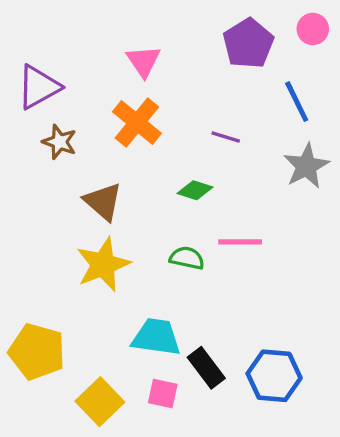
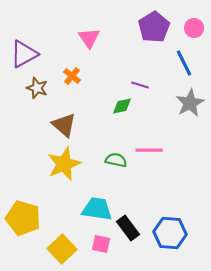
pink circle: (313, 29) -> (194, 28), moved
orange cross: (137, 123) -> (72, 76), moved, size x0.6
green diamond: (195, 190) -> (122, 106), moved, turned -30

